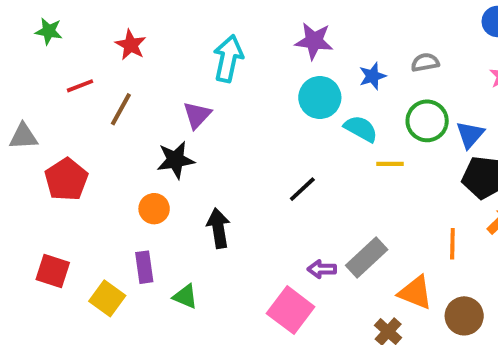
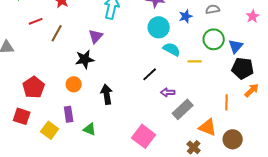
cyan semicircle: (361, 129) -> (172, 49), moved
red pentagon: (66, 179) -> (34, 87), moved
purple arrow: (322, 269) -> (168, 92), moved

